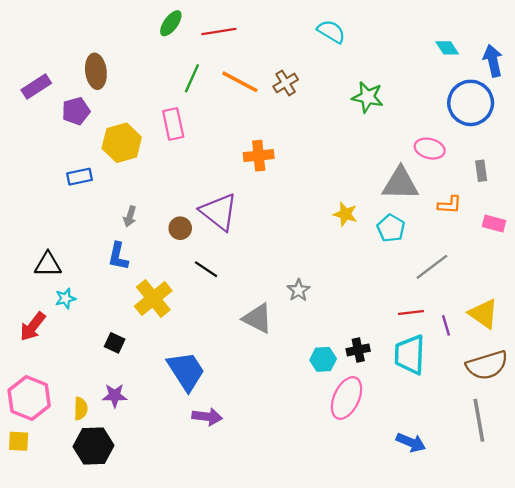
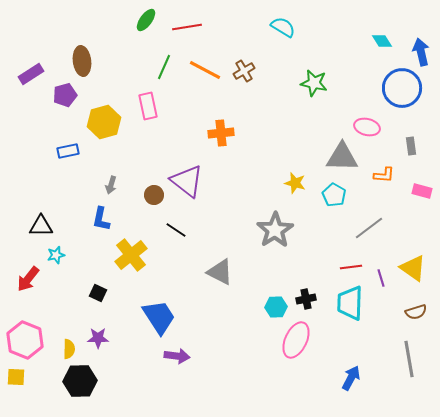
gray star: (298, 290) -> (275, 230), moved, size x1.8
brown semicircle: (487, 365) -> (416, 312), size x0.6
blue arrow: (411, 442) -> (351, 378), turned -85

